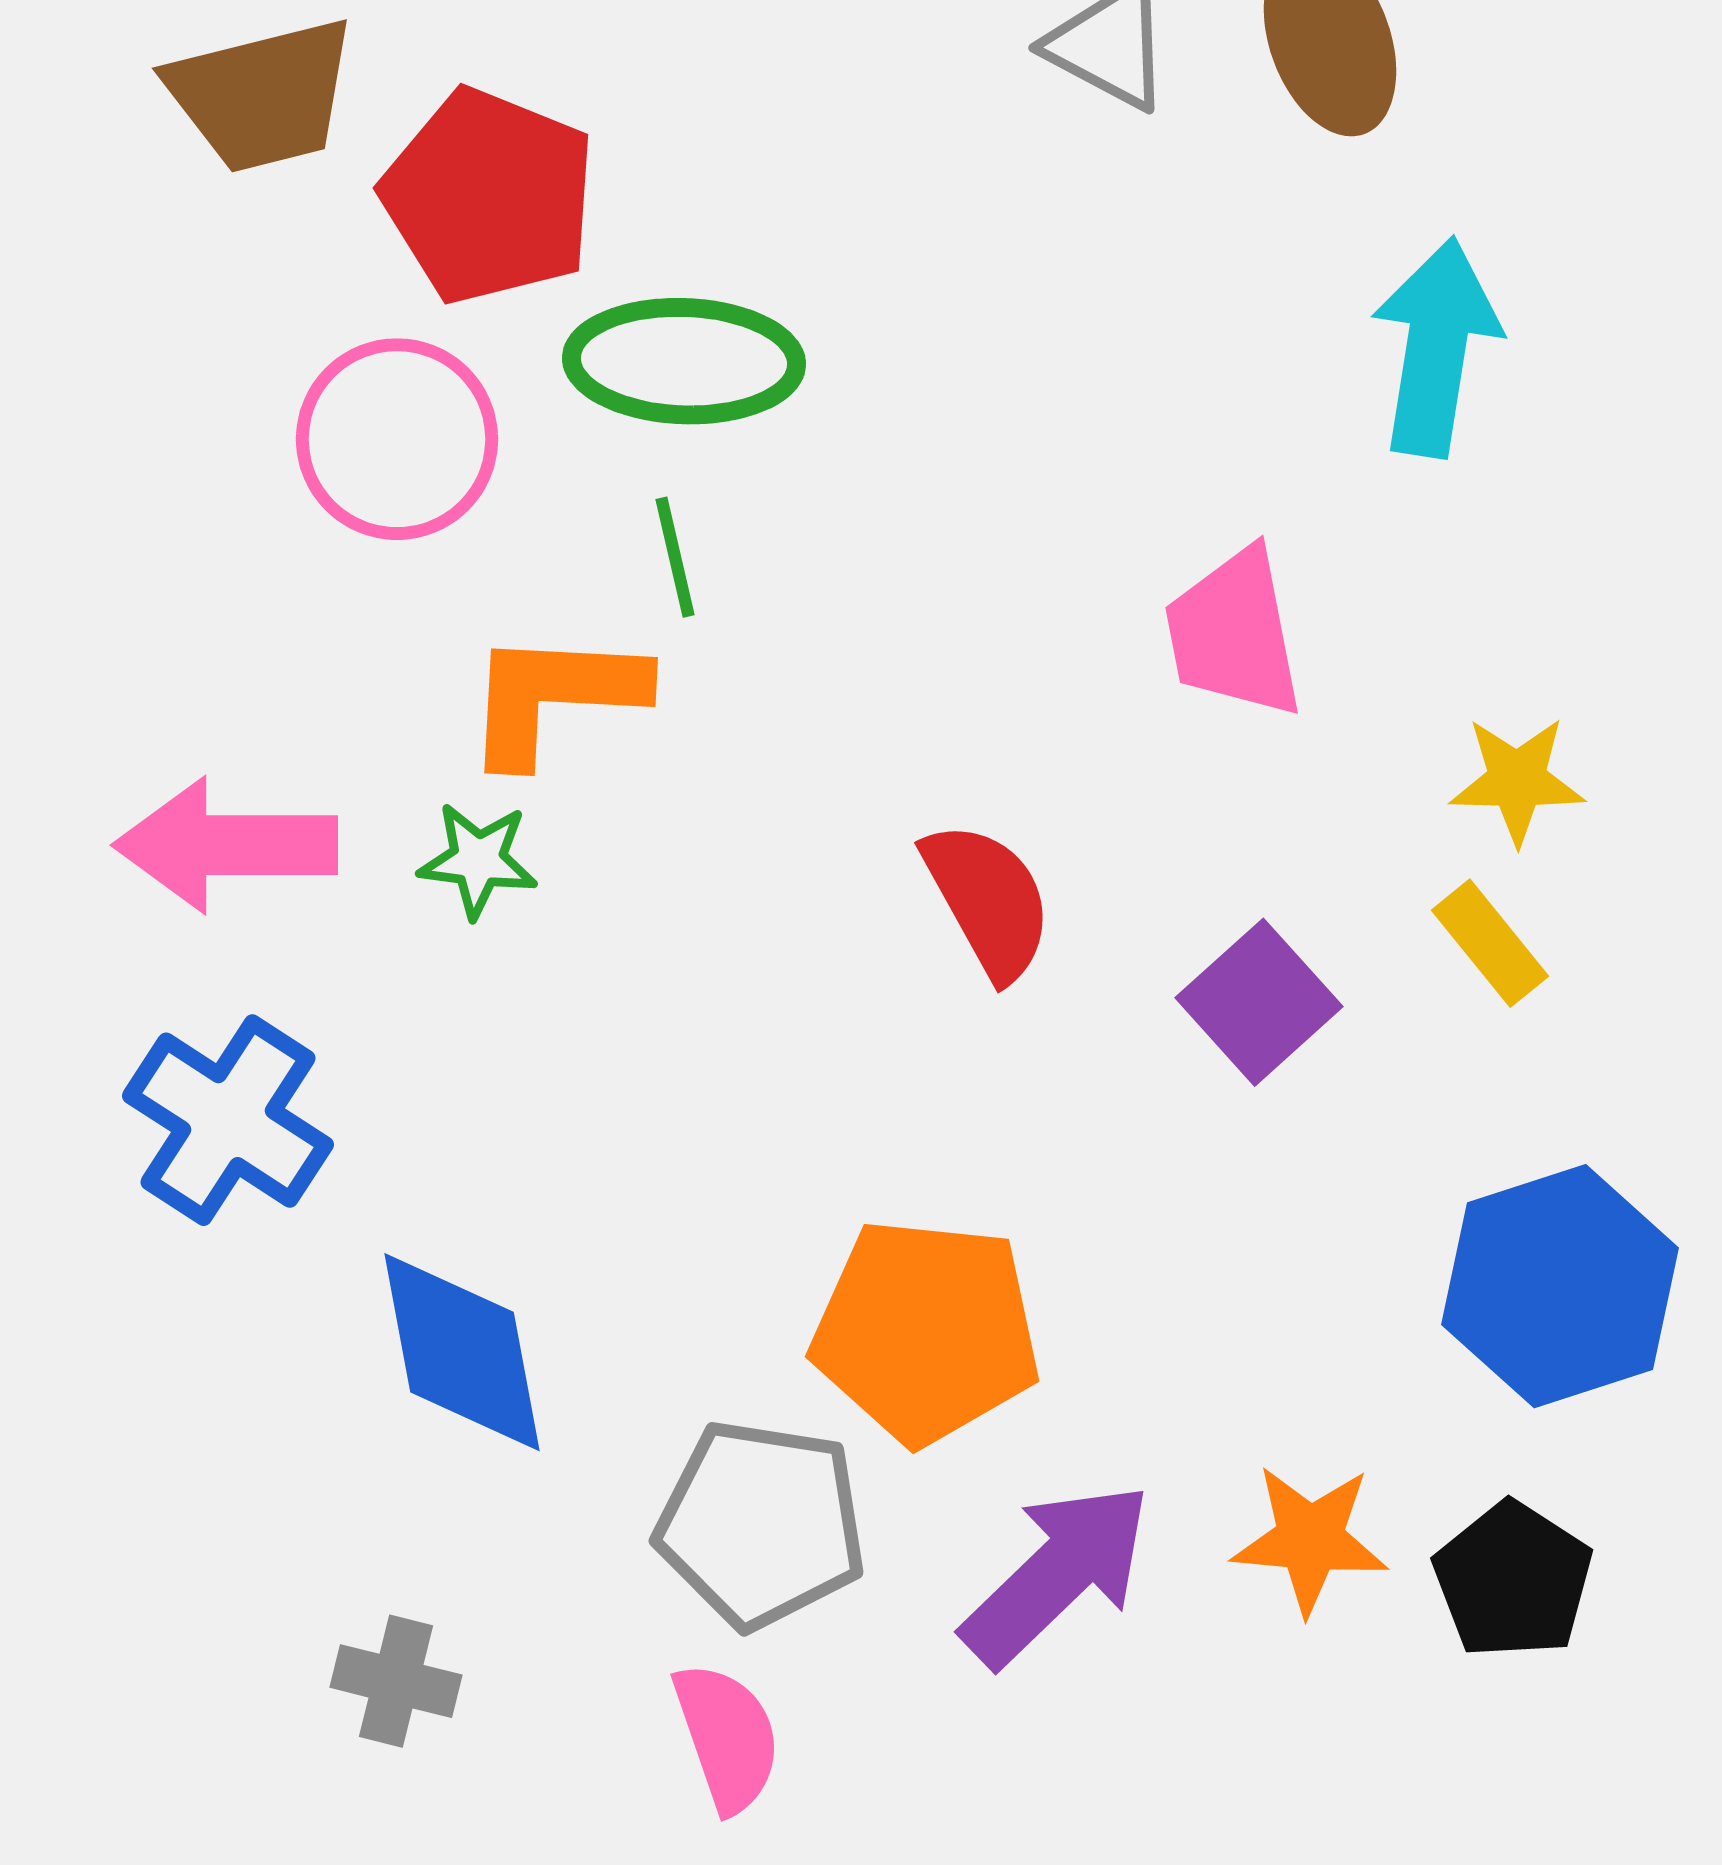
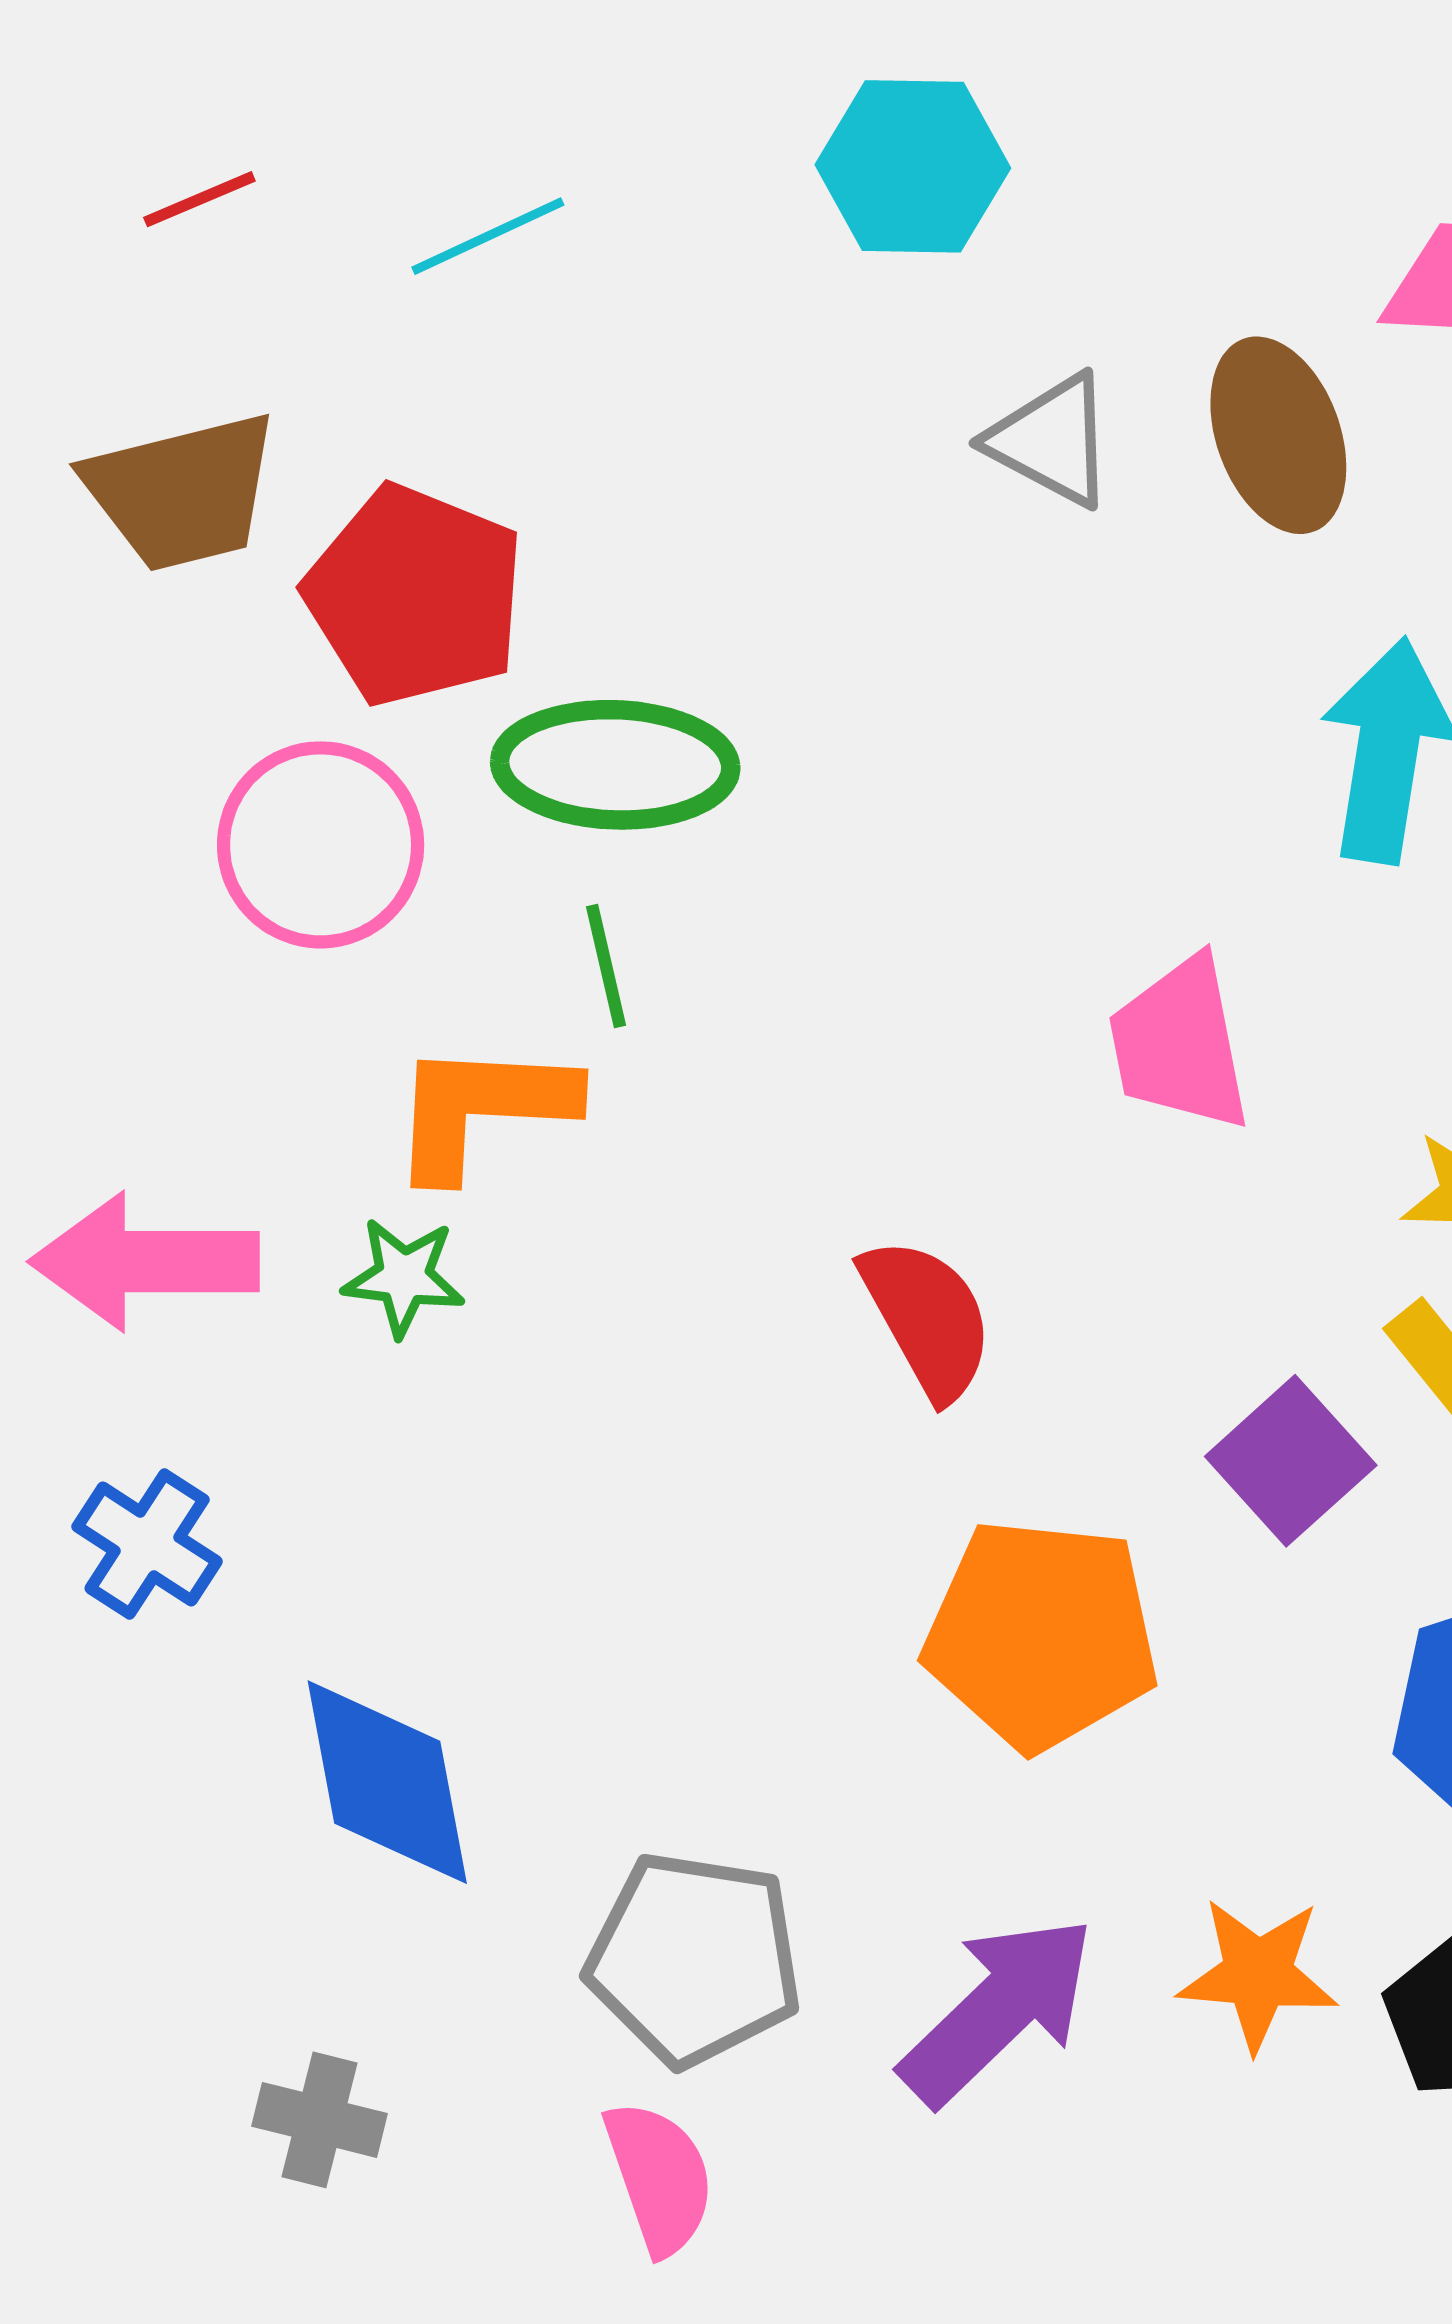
purple square: (1259, 1002) -> (1291, 1461), moved
blue cross: (228, 1120) -> (147, 1544), size x0.7
orange pentagon: (926, 1331) -> (1041, 1634), moved

